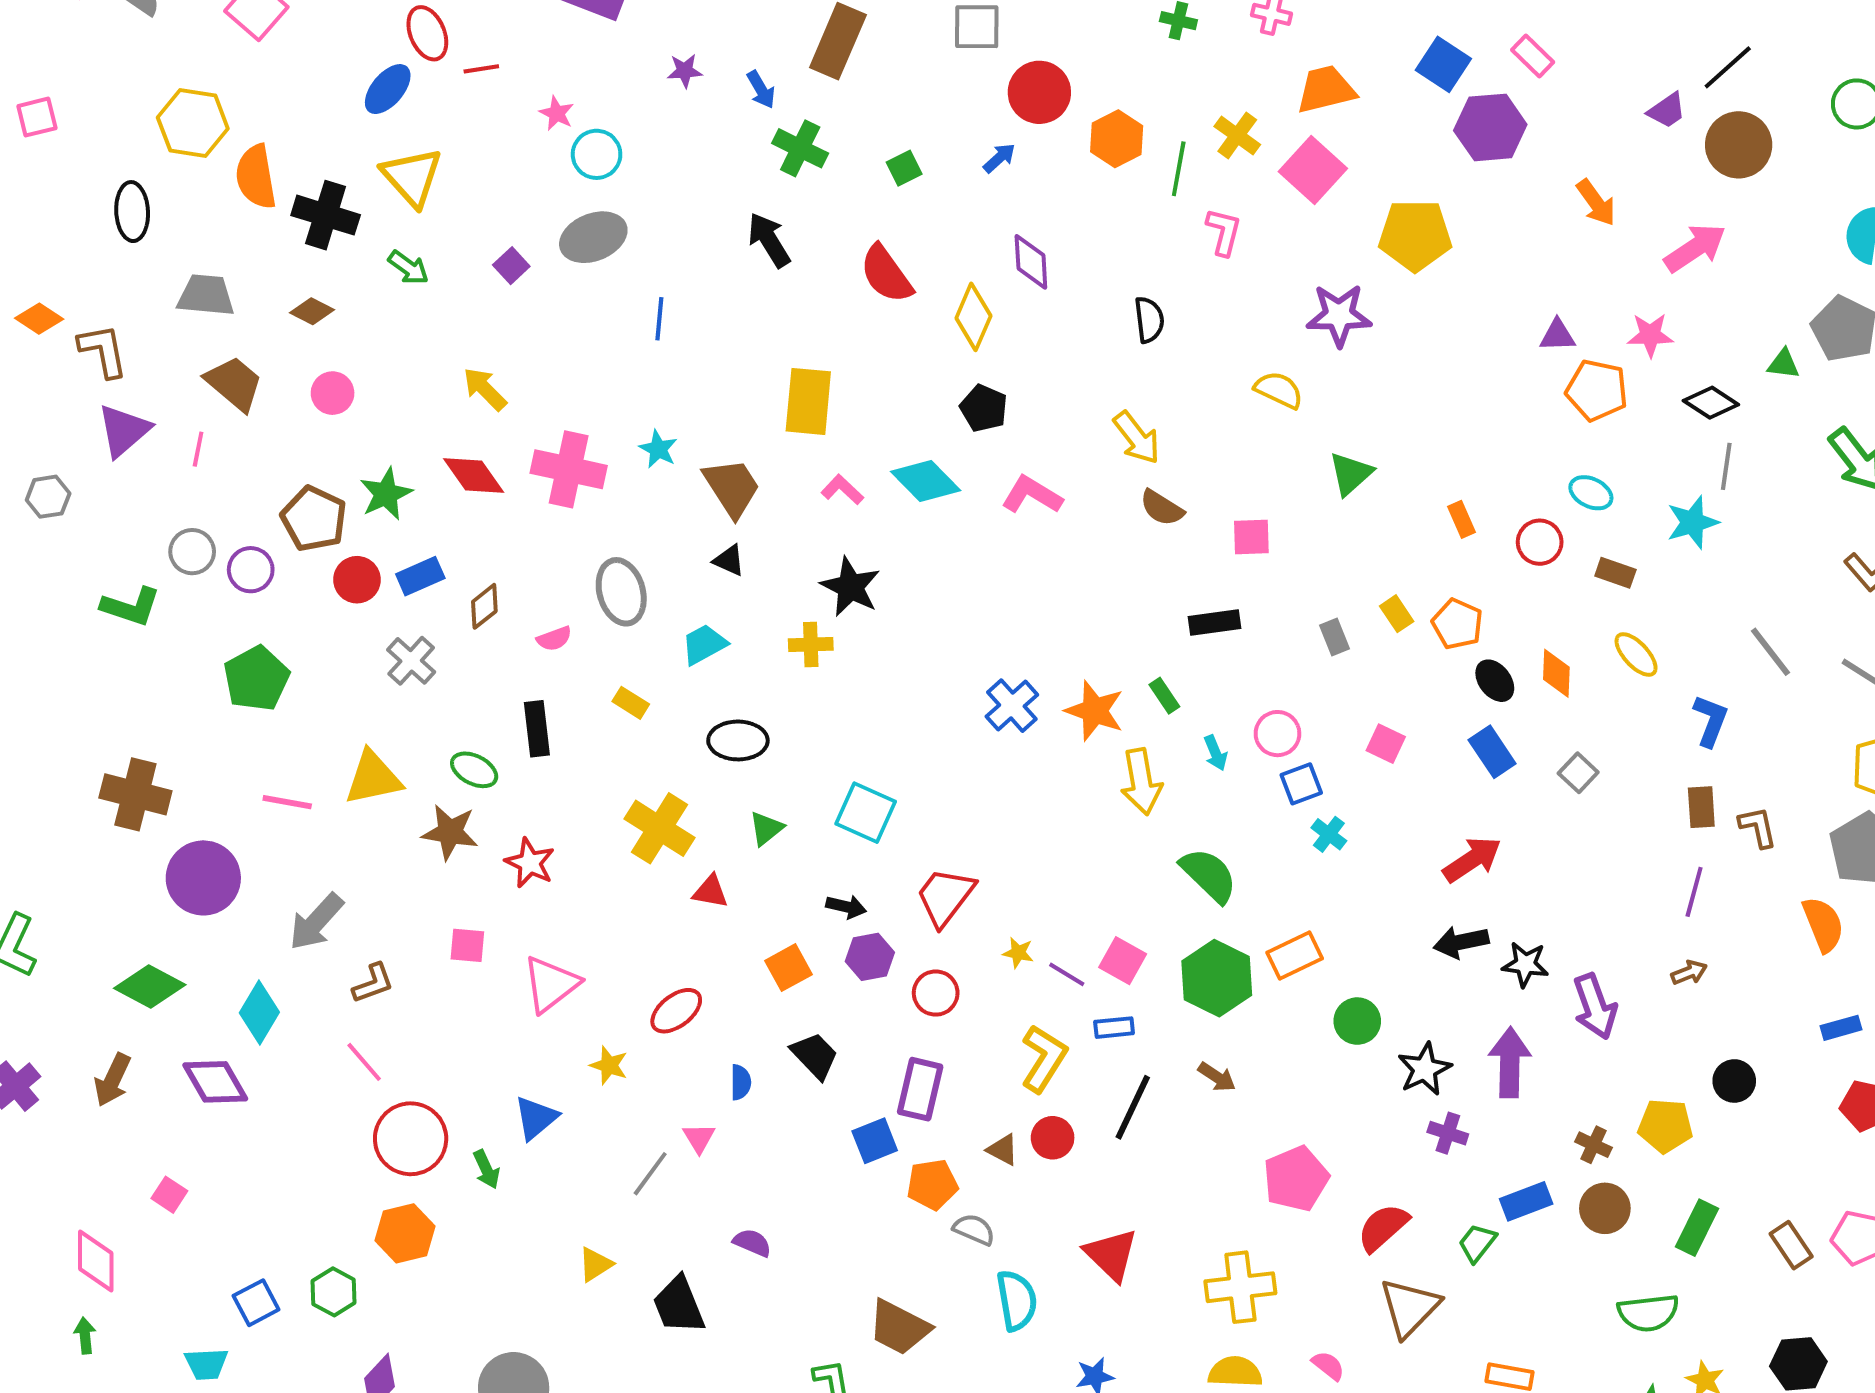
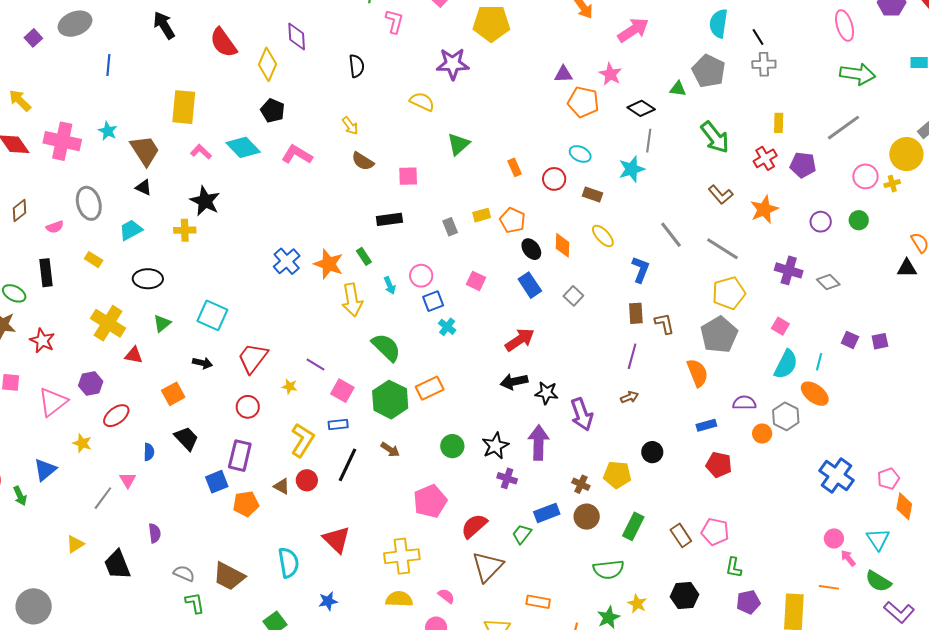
pink star: (1650, 335) -> (610, 74), turned 30
yellow arrow: (1137, 438) -> (350, 126), size x0.7
yellow rectangle: (1397, 614) -> (482, 215), turned -72
purple hexagon: (870, 957) -> (91, 384), moved
purple line: (1067, 974) -> (316, 365), moved
green circle: (1357, 1021) -> (452, 446), moved
gray semicircle: (974, 1230) -> (184, 573), moved
purple semicircle: (752, 1243) -> (155, 533), turned 60

